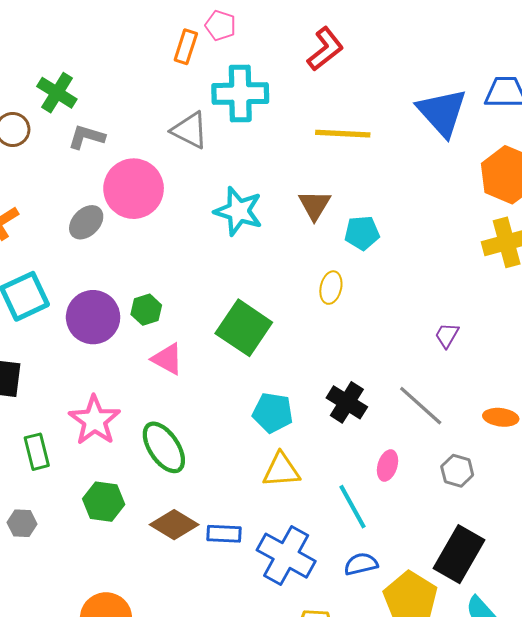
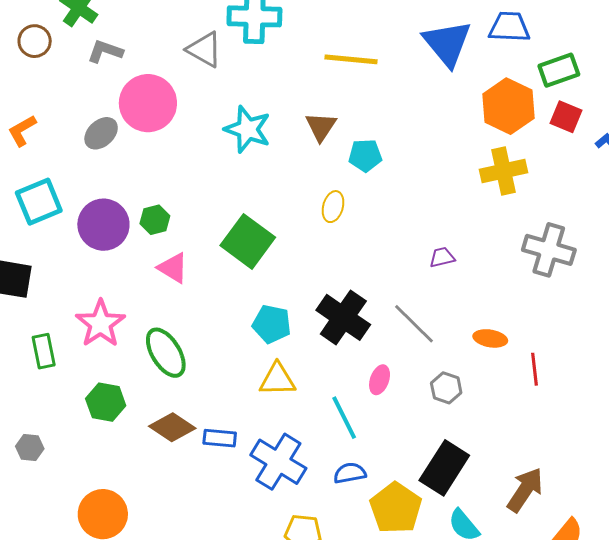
purple trapezoid: (447, 335) -> (442, 257), turned 44
black cross: (347, 402) -> (343, 317), size x1.4
gray hexagon: (22, 523) -> (30, 448), moved

